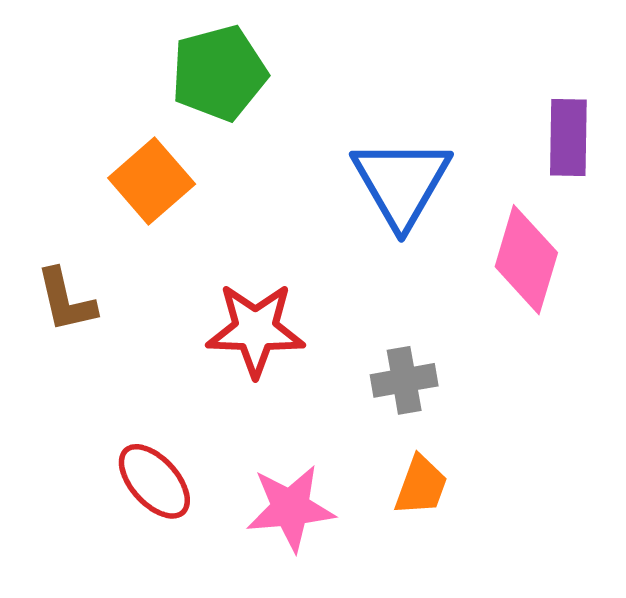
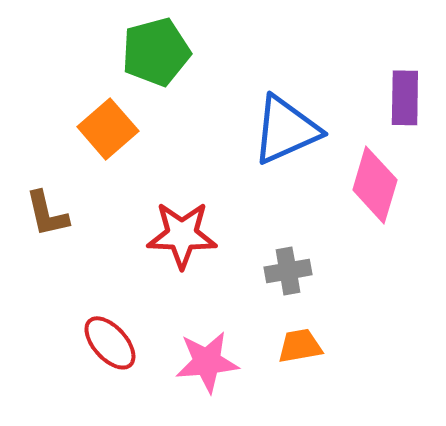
blue triangle: (401, 182) -> (286, 130), turned 36
orange trapezoid: (421, 486) -> (300, 346), turned -120

